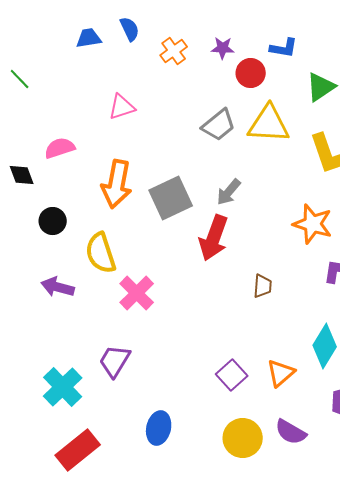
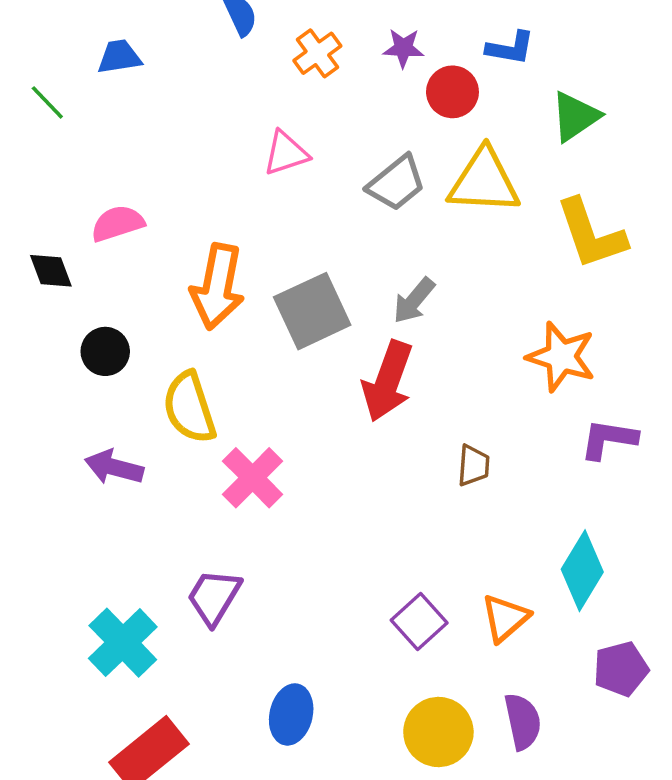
blue trapezoid: (89, 38) -> (119, 57), moved
pink triangle: (122, 107) -> (286, 153), moved
purple semicircle: (291, 432) -> (523, 721), turned -132

